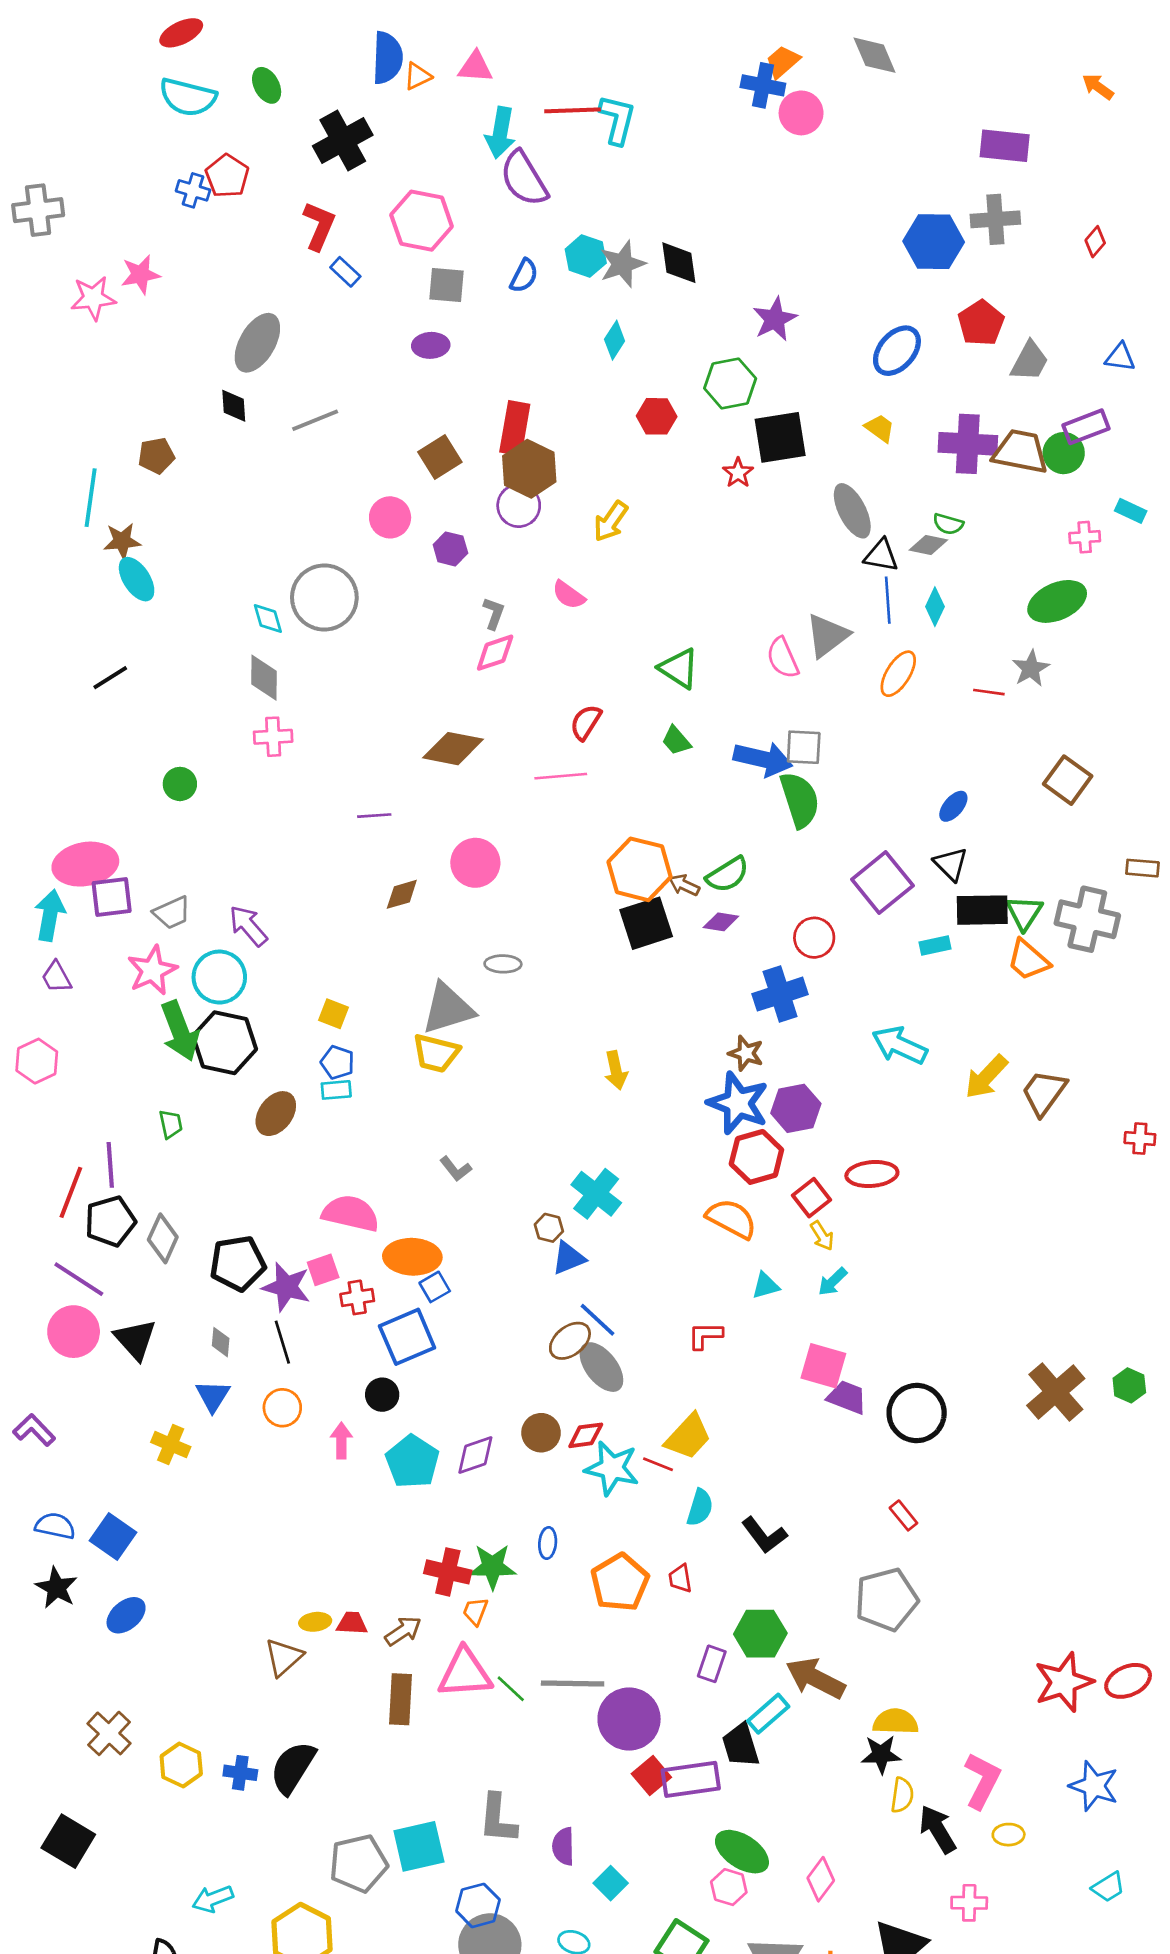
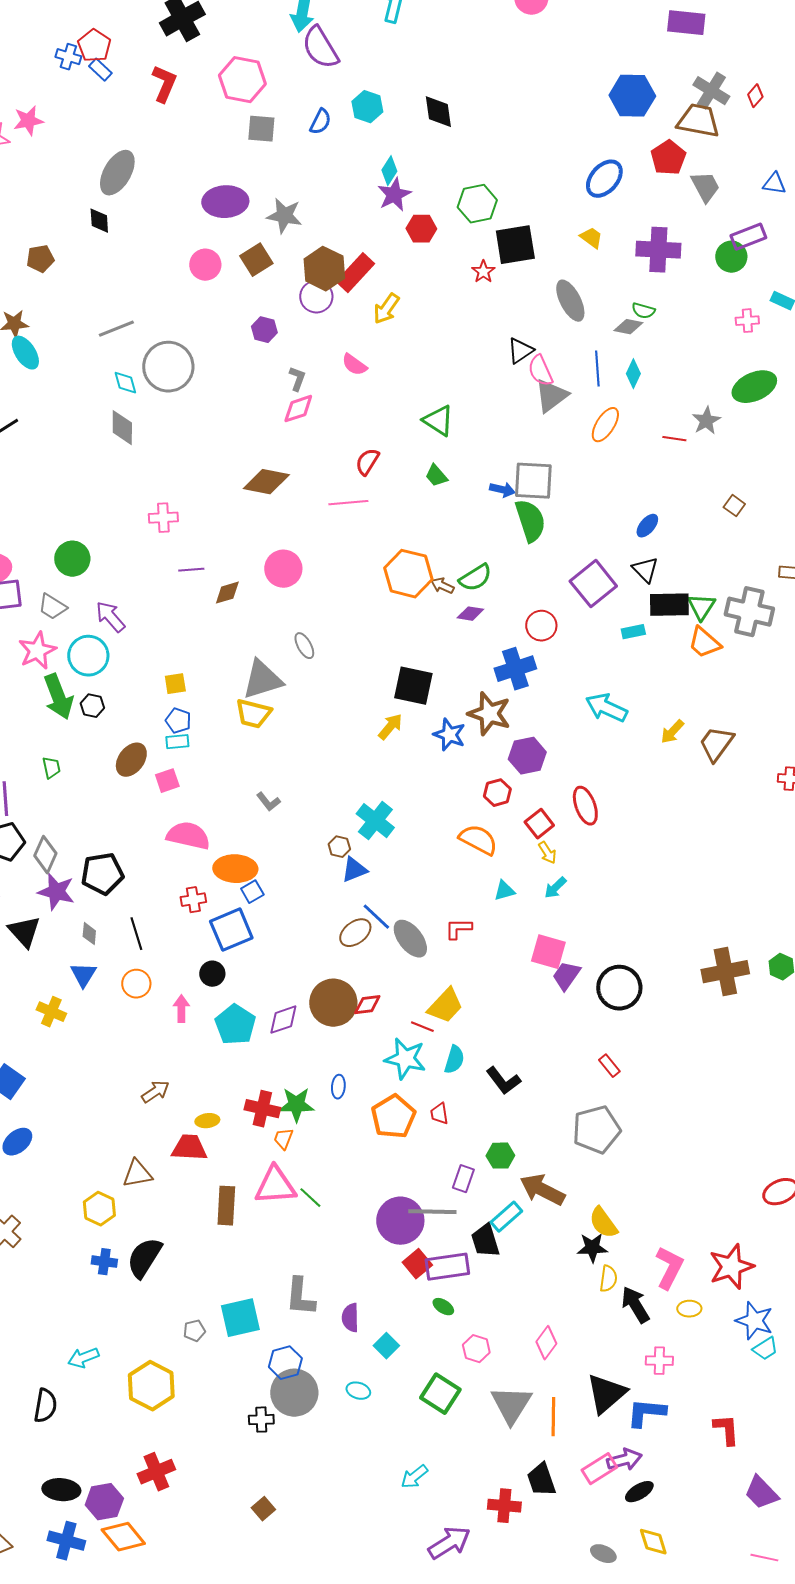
gray cross: (995, 219) -> (711, 91), moved, turned 36
gray star: (622, 264) -> (284, 216), moved, turned 30
blue rectangle: (345, 272) -> (100, 70), moved
purple star: (775, 319) -> (394, 195), moved
purple ellipse: (431, 345) -> (225, 202), moved, size x1.6
gray trapezoid: (1030, 361) -> (705, 187), turned -56
gray line: (315, 420) -> (116, 329), moved
red rectangle: (515, 428) -> (355, 273), moved, turned 33
brown trapezoid: (1020, 452) -> (698, 121), moved
pink circle: (390, 517) -> (205, 265), moved
black triangle: (881, 555) -> (520, 351), moved, turned -44
green ellipse: (1057, 601) -> (754, 387), moved
pink semicircle: (783, 658) -> (540, 371), moved
pink cross: (273, 737) -> (163, 518), moved
gray square: (804, 747) -> (533, 481), size x1.4
blue arrow: (763, 759) -> (502, 490), size x0.6
brown square: (1068, 780) -> (734, 506), size x0.6
green circle: (180, 784) -> (72, 559), moved, size x1.4
purple line: (374, 816) -> (191, 570), moved
gray trapezoid: (172, 913) -> (52, 607), turned 56
black square: (646, 923) -> (413, 686), moved, turned 30
gray ellipse: (503, 964) -> (304, 646), turned 60
yellow square: (334, 1014) -> (175, 684), turned -30
black hexagon: (225, 1043) -> (92, 706), size x0.5
brown star: (746, 1053) -> (489, 714), size x1.6
yellow arrow: (616, 1070) -> (390, 727), turned -128
yellow arrow: (986, 1077) -> (672, 732), size x0.7
blue star: (738, 1103) -> (449, 735), moved, size x0.7
red hexagon: (756, 1157) -> (497, 793), size x0.7
red ellipse: (872, 1174) -> (585, 806), turned 75
pink square: (323, 1270) -> (167, 781), moved
purple star: (286, 1287) -> (56, 892), moved
gray ellipse: (601, 1367) -> (410, 939), moved
brown cross: (1056, 1392) -> (725, 972), turned 30
purple trapezoid: (847, 1397) -> (566, 976), turned -76
brown circle: (541, 1433) -> (333, 1003), size x1.6
cyan star: (612, 1468) -> (405, 1059), moved
yellow ellipse: (315, 1622) -> (207, 1121), moved
red trapezoid: (352, 1623) -> (189, 1148), size x1.5
brown arrow: (403, 1631) -> (155, 1092), moved
green hexagon: (760, 1634) -> (500, 1156), size x0.7
brown triangle: (284, 1657) -> (137, 1174), turned 32
red star: (1064, 1682) -> (731, 1267), moved
gray line: (573, 1684) -> (432, 1212), moved
yellow semicircle: (896, 1722) -> (603, 1223), turned -128
yellow hexagon: (181, 1765) -> (99, 1209), moved
blue star: (1094, 1786) -> (754, 1321), moved
green ellipse: (742, 1852) -> (443, 1307), moved, size x0.5
gray pentagon: (358, 1863) -> (194, 1331), size x0.5

